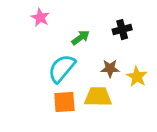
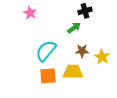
black cross: (122, 30) -> (85, 11), moved
green arrow: (81, 38) -> (74, 28), moved

